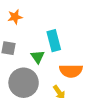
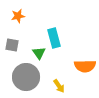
orange semicircle: (71, 71) -> (85, 66), moved

